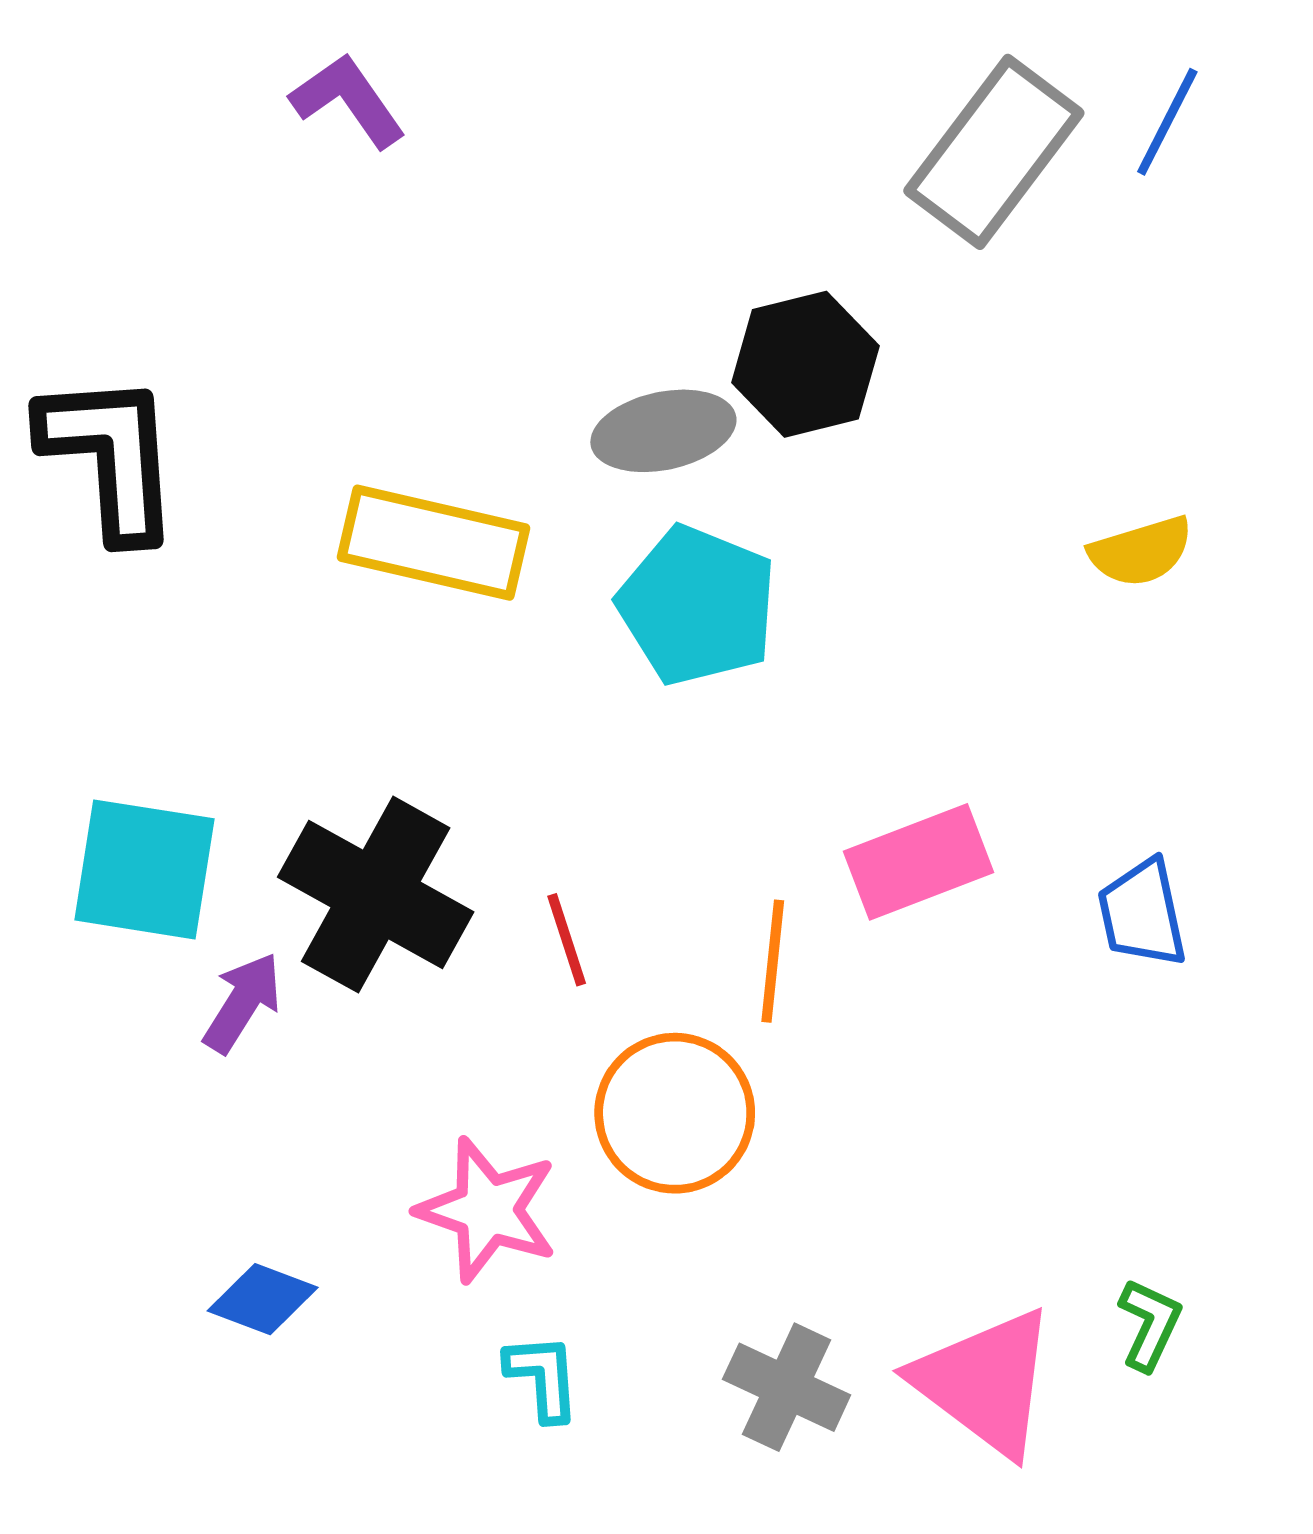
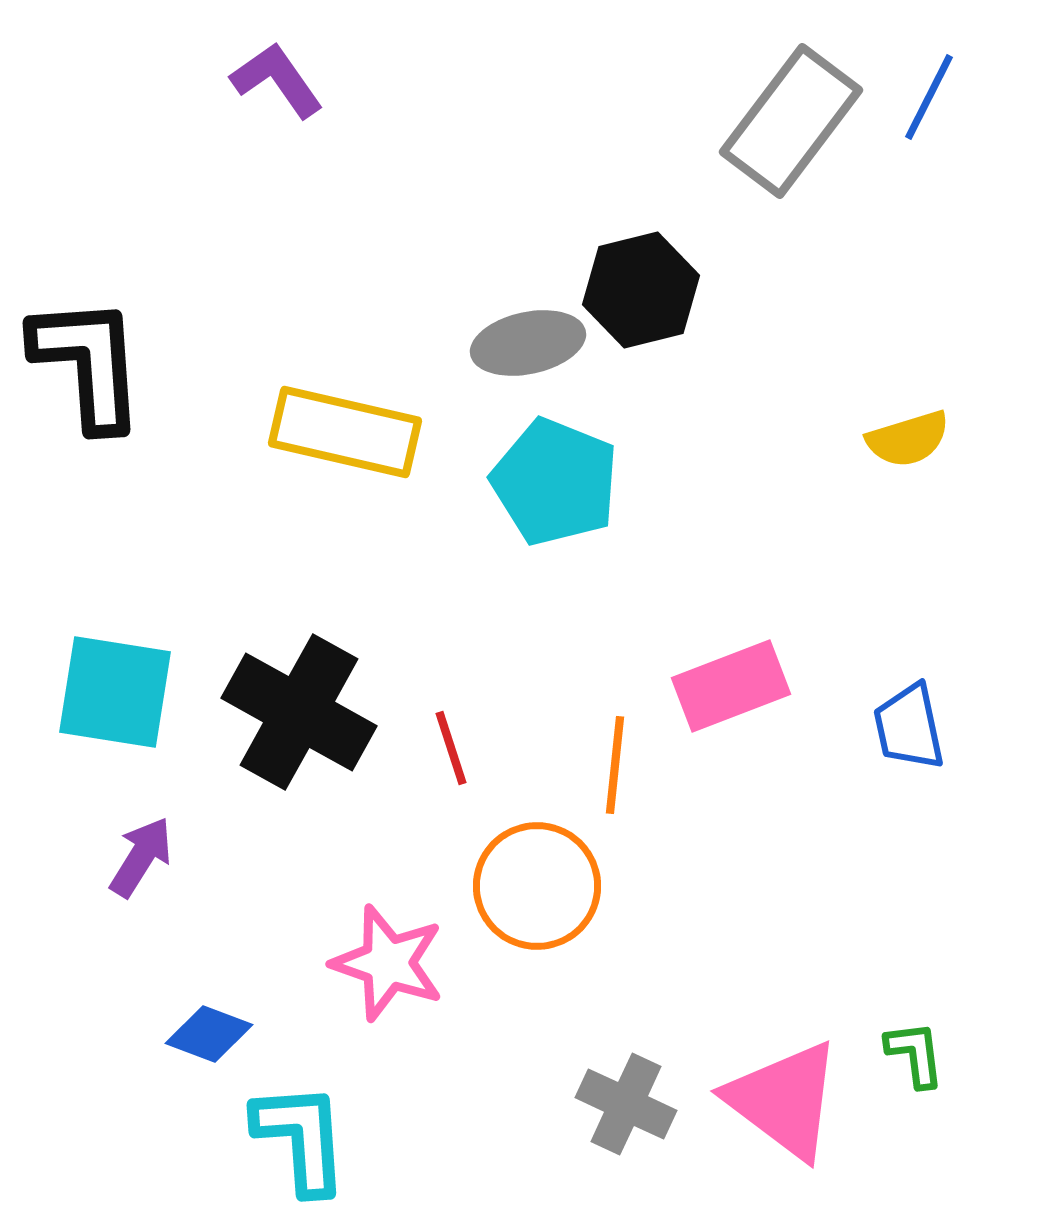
purple arrow: (242, 1003) -> (141, 857), moved
green L-shape: (1150, 1324) -> (915, 1054), turned -32
cyan L-shape: (543, 1377) -> (301, 1138), moved, size x1.6

